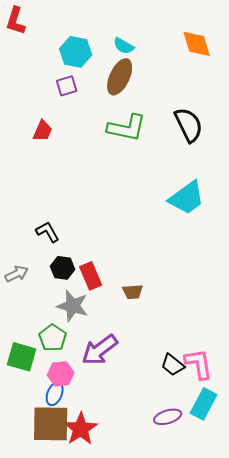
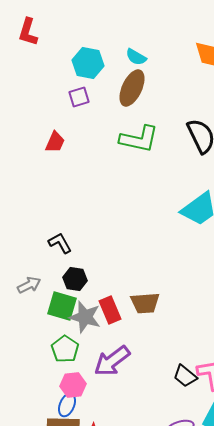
red rectangle: (91, 276) -> (110, 310), moved
brown trapezoid: (133, 292) -> (145, 303), size x1.4
green square: (22, 357) -> (62, 306), moved

